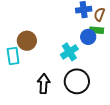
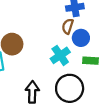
brown semicircle: (99, 14) -> (68, 26), moved
green rectangle: (97, 30) -> (91, 61), moved

